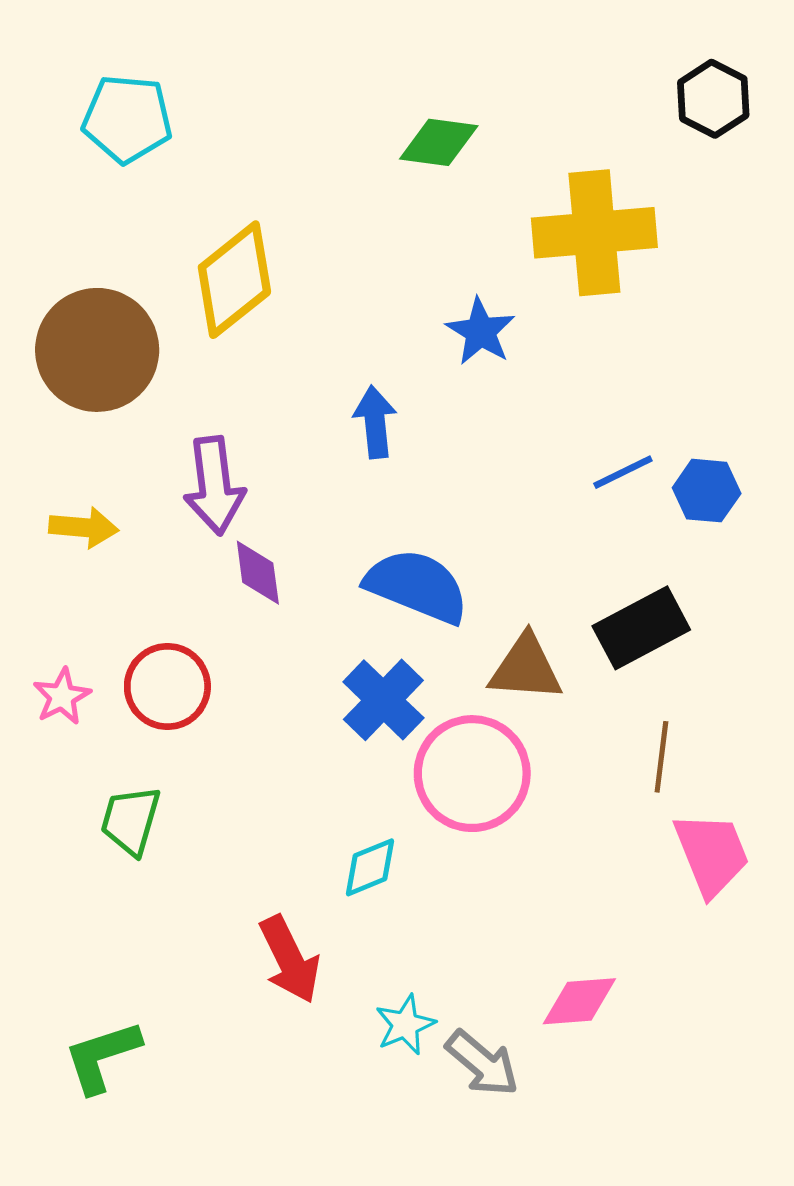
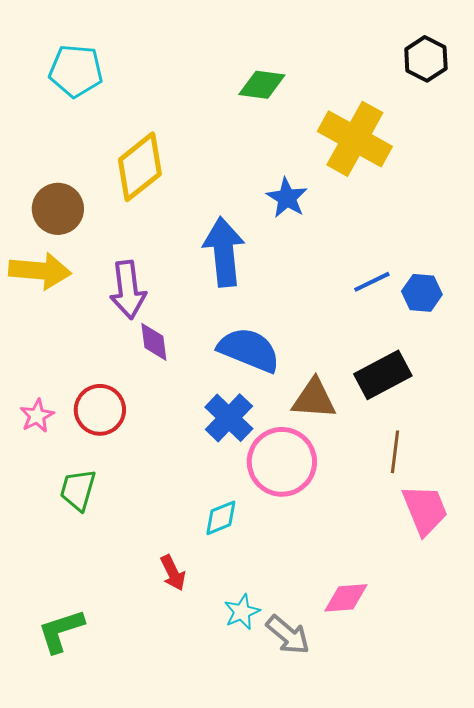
yellow cross: (594, 233) -> (355, 139), turned 34
brown circle: (97, 350) -> (58, 209), size x0.7
blue arrow: (375, 422) -> (224, 252), size x1.6
yellow arrow: (84, 527) -> (40, 271), moved, size x1.5
red arrow: (290, 959) -> (173, 573), size x0.7

